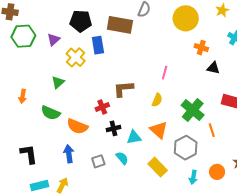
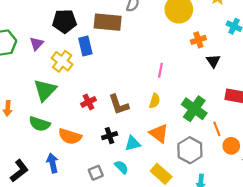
orange cross: (201, 48) -> (198, 40), turned -32
black triangle: (213, 68) -> (213, 61), turned 48
green triangle: (58, 82) -> (45, 90), size x1.6
brown L-shape: (123, 89) -> (119, 105), moved, turned -100
red cross: (102, 107) -> (88, 102), moved
black L-shape: (29, 154) -> (19, 171), turned 65
blue arrow: (69, 154) -> (52, 163), moved
orange circle: (217, 172) -> (231, 146), moved

